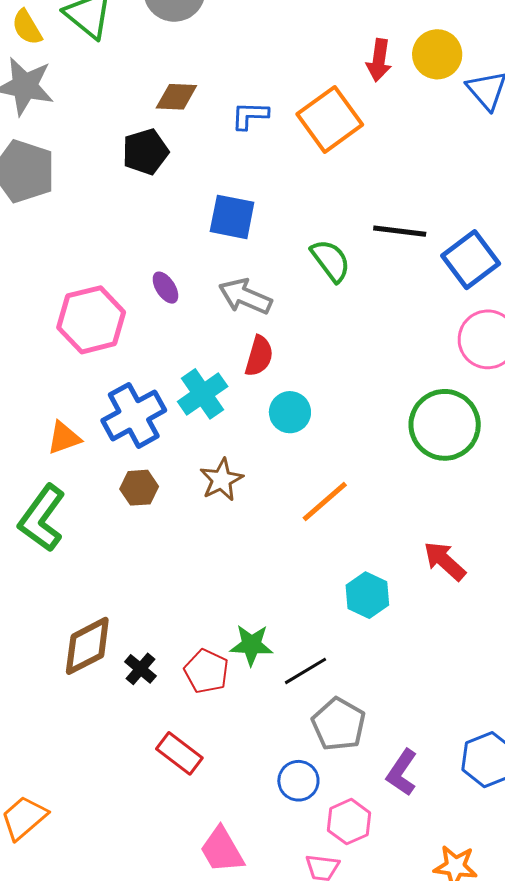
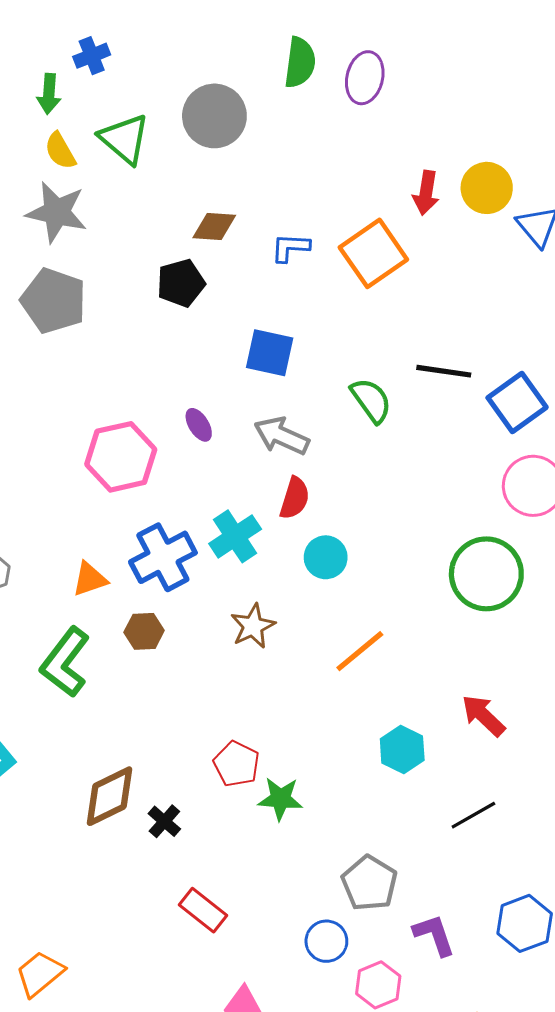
brown hexagon: (139, 488) -> (144, 631), moved
red pentagon: (206, 671) -> (237, 764), moved
black line: (306, 671) -> (473, 815), moved
purple L-shape: (402, 773) -> (434, 935), turned 126

